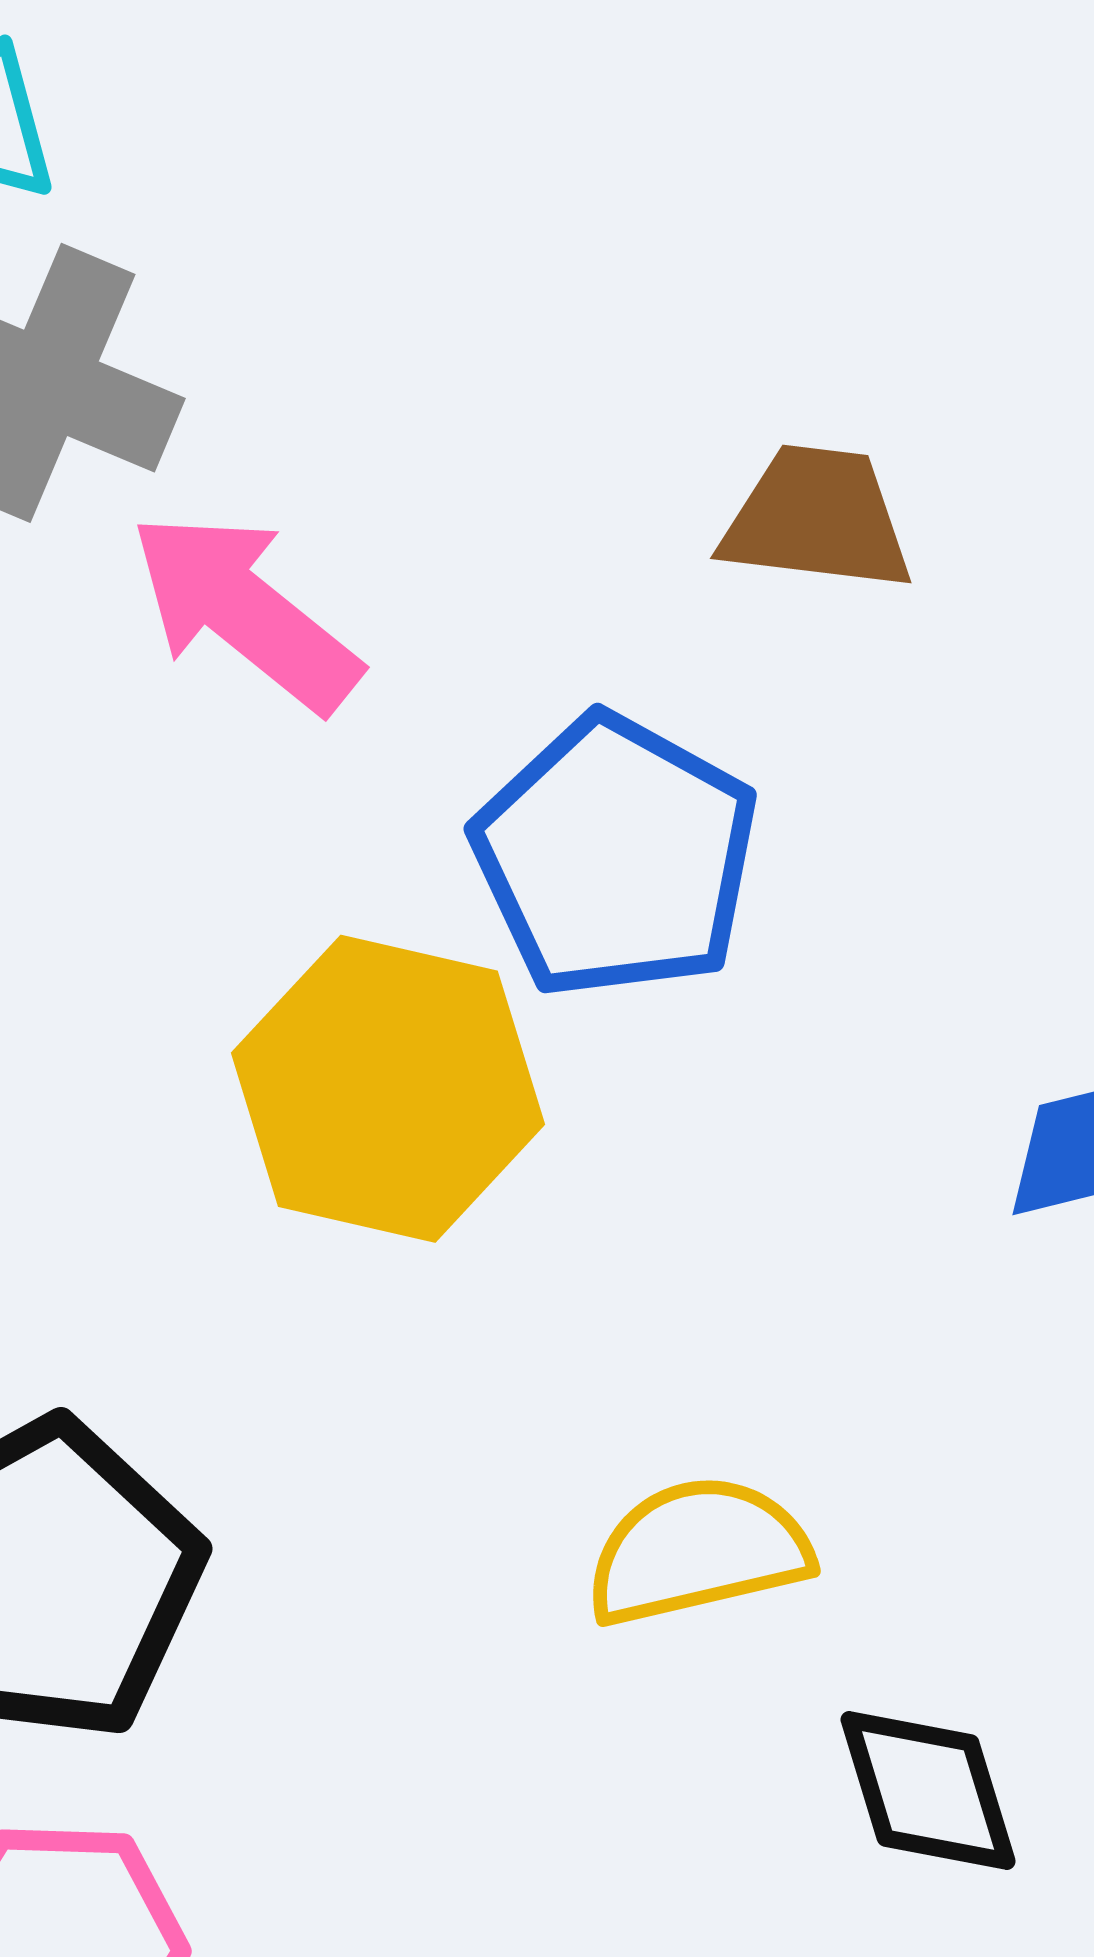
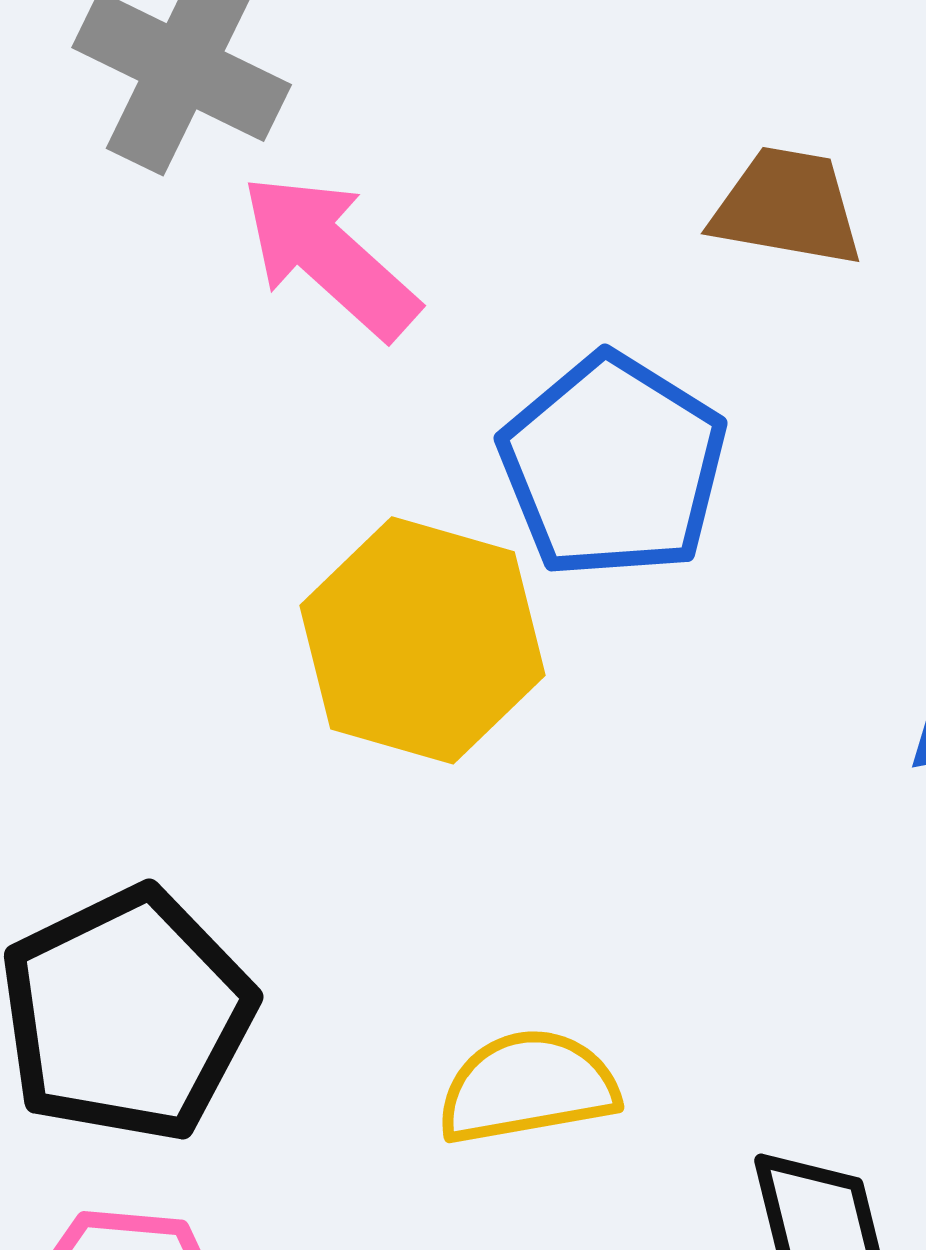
yellow semicircle: (698, 1551) -> (528, 1087), moved

